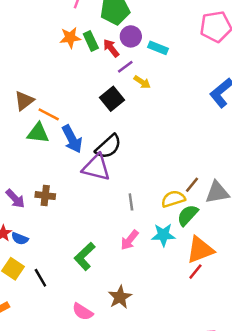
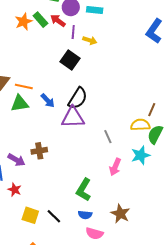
purple line: (125, 67) -> (73, 32), turned -32
blue arrow: (72, 139) -> (48, 101), size x0.7
yellow semicircle: (173, 199) -> (140, 125), turned 30
blue semicircle: (20, 239) -> (85, 215), moved

